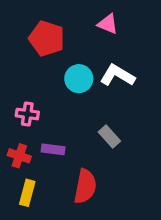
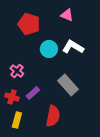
pink cross: (27, 114) -> (17, 71), turned 32
gray rectangle: (109, 137) -> (68, 85), size x1.5
purple rectangle: (53, 149) -> (33, 93), turned -48

